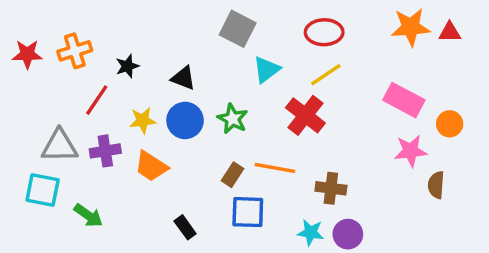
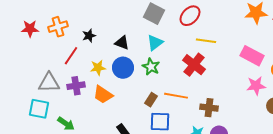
red ellipse: (324, 32) -> (190, 16), moved, turned -45
cyan triangle: (266, 70) -> (155, 43), moved
yellow line: (326, 75) -> (206, 41), turned 42

